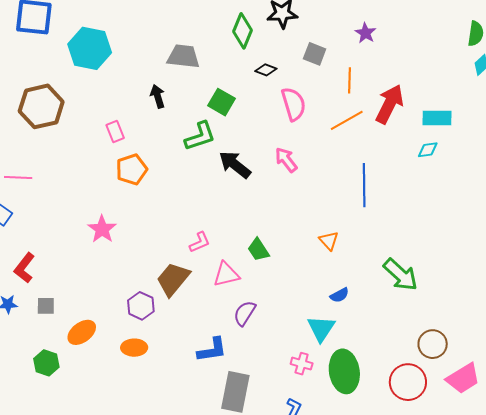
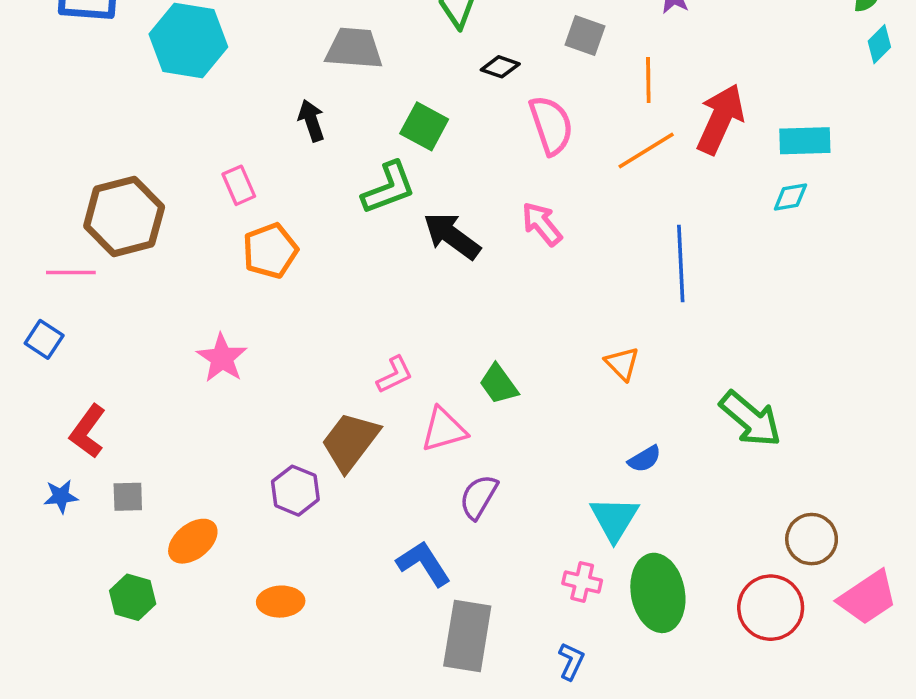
brown hexagon: (41, 106) -> (124, 216), moved
orange ellipse: (134, 348) -> (281, 602), moved
blue L-shape: (212, 350) -> (424, 564), turned -112

